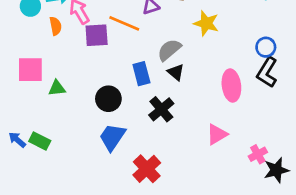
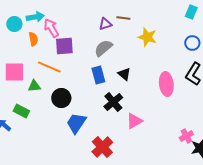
orange line: (124, 23) -> (49, 67), moved
blue circle: (266, 47) -> (192, 43), moved
gray semicircle: (169, 50) -> (103, 48), moved
black circle: (108, 99) -> (61, 98), moved
pink triangle: (217, 134) -> (134, 121), moved
green rectangle: (40, 141) -> (21, 111), moved

